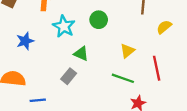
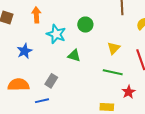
gray rectangle: (69, 76) -> (51, 81), moved

